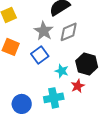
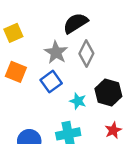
gray diamond: (69, 32) -> (86, 54), turned -40
red star: (78, 86) -> (113, 130), moved

